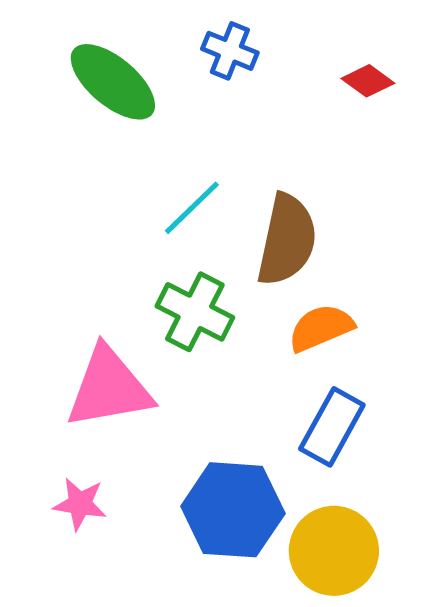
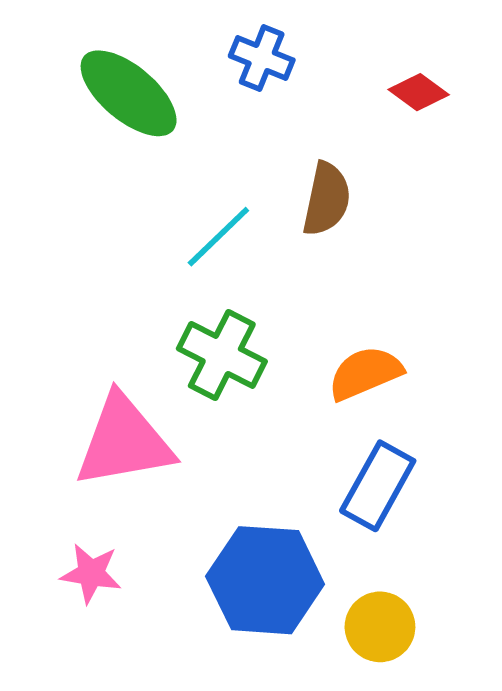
brown semicircle: (287, 240) -> (327, 199), moved, size x0.7
yellow circle: (334, 551) -> (380, 627), size x0.7

